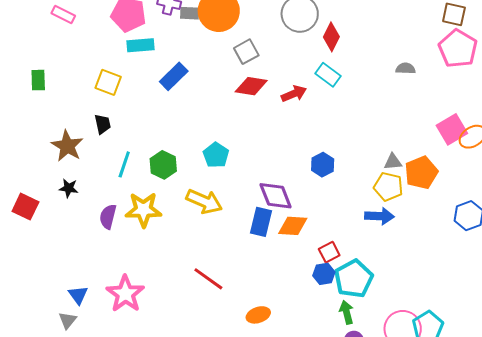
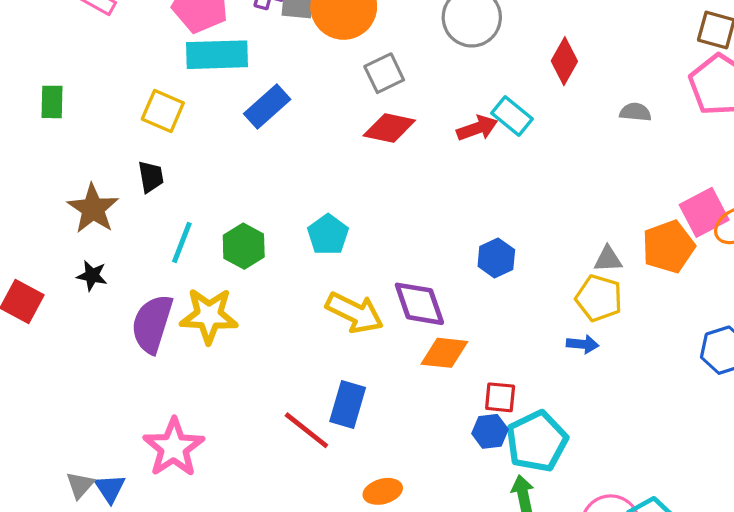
red diamond: (331, 37) -> (564, 61), moved
cyan rectangle: (140, 45) -> (217, 55), size x1.4
red arrow: (294, 94) -> (477, 128), moved
orange pentagon: (421, 173) -> (668, 247), moved
yellow arrow: (204, 201) -> (355, 313), moved
blue arrow: (380, 216) -> (583, 344), size x0.7
purple semicircle: (108, 217) -> (152, 324), size x1.5
blue rectangle: (261, 222) -> (348, 404), moved
red square: (329, 252) -> (500, 397), turned 30
blue triangle: (78, 295) -> (110, 488), moved

